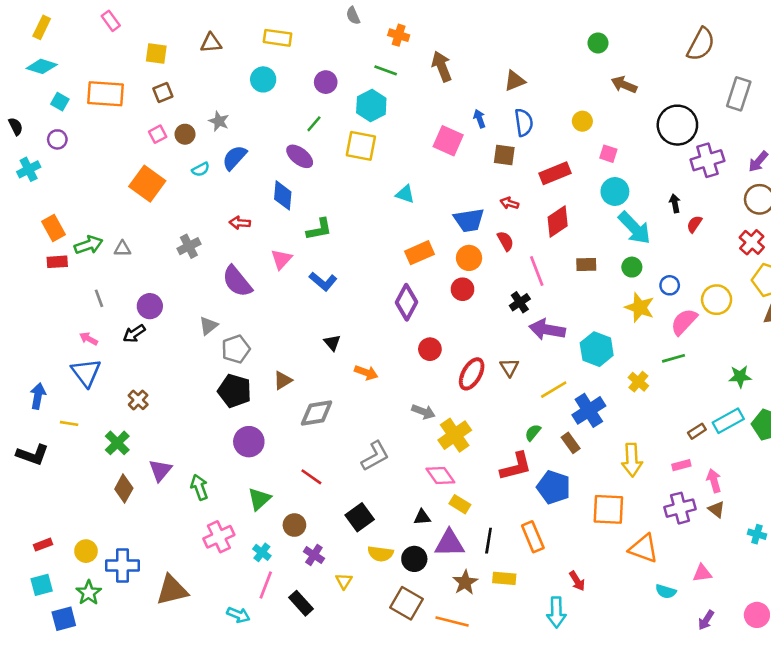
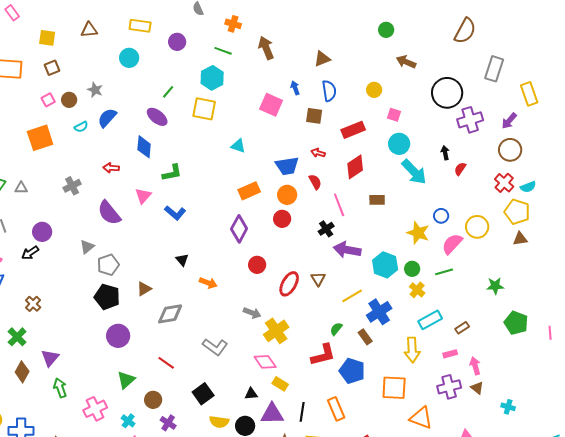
purple circle: (326, 82) -> (177, 42), moved
orange square: (147, 184) -> (40, 138), turned 36
green circle: (632, 267) -> (412, 269), moved
cyan rectangle: (728, 421) -> (430, 320), moved
gray L-shape: (375, 456) -> (215, 347), turned 65
green arrow: (199, 487) -> (60, 388), moved

